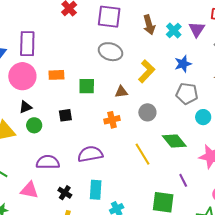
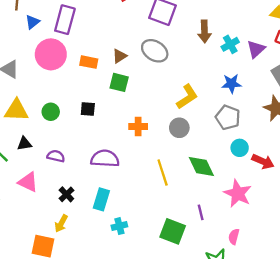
yellow L-shape: (147, 71) -> (187, 97), moved
brown triangle: (121, 92) -> (119, 56), moved, turned -40
black triangle: (25, 107) -> (24, 144), moved
purple semicircle: (48, 162) -> (56, 156), size x0.7

